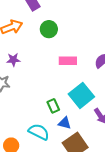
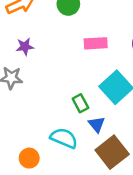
blue triangle: (65, 123) -> (97, 124), turned 40

